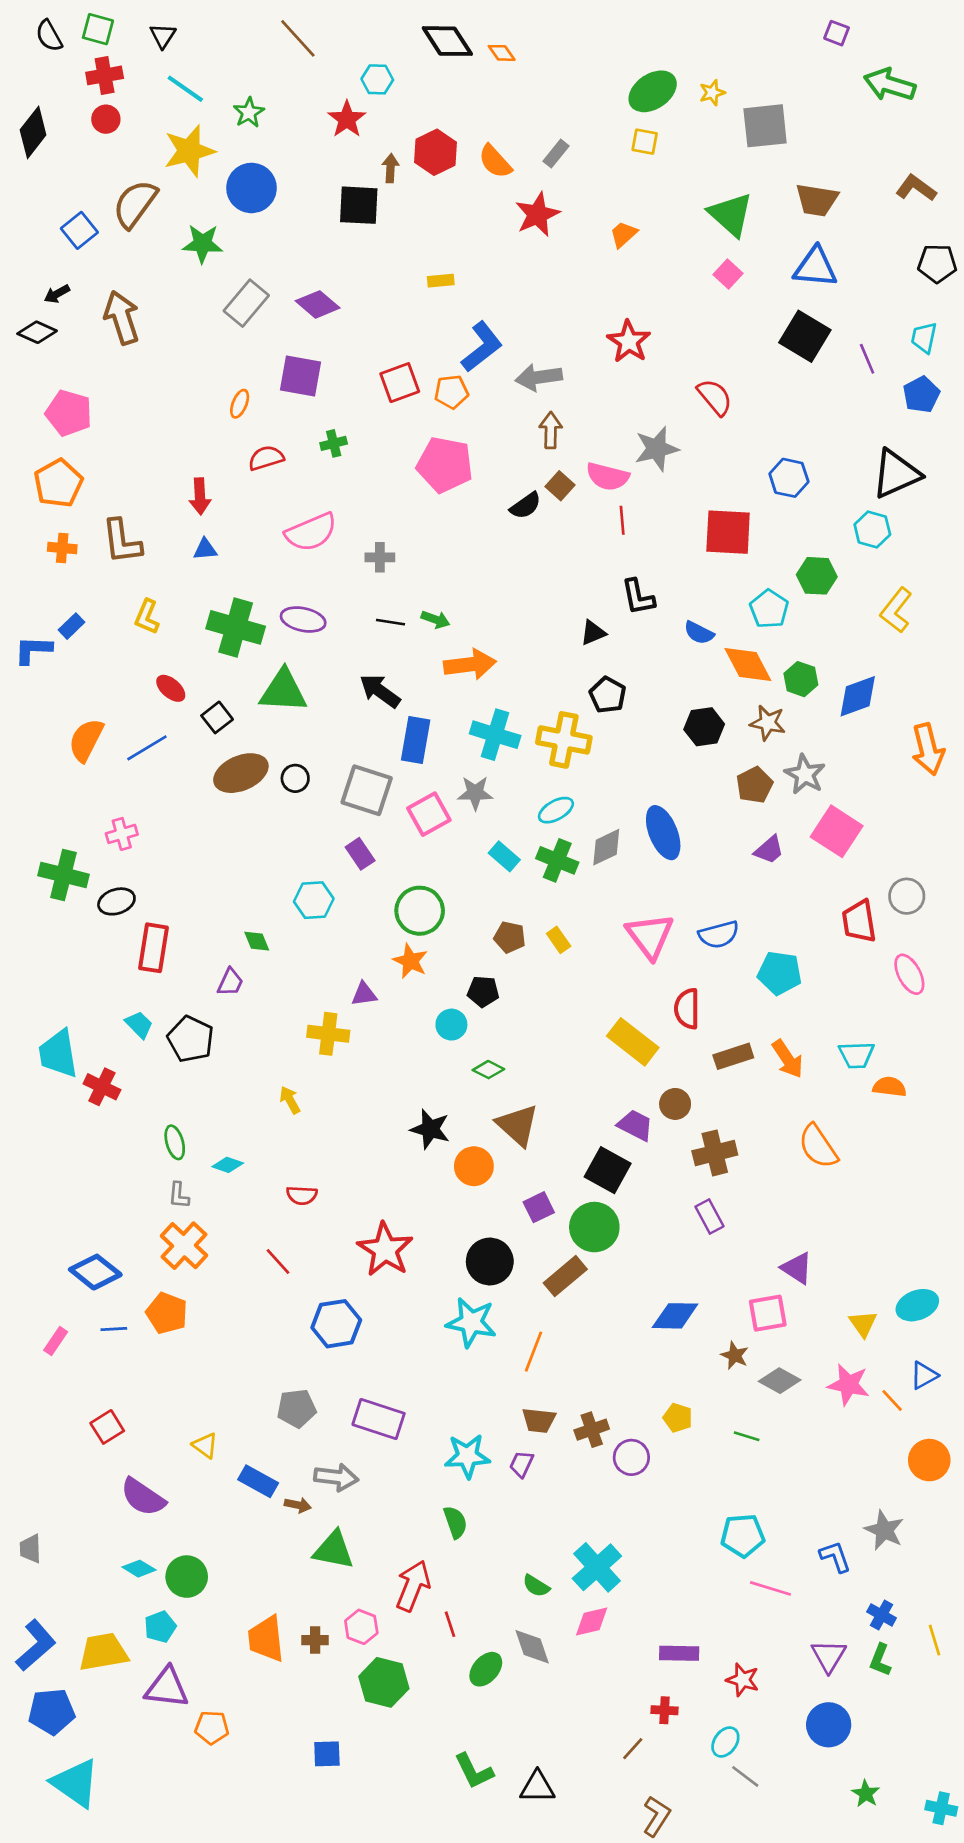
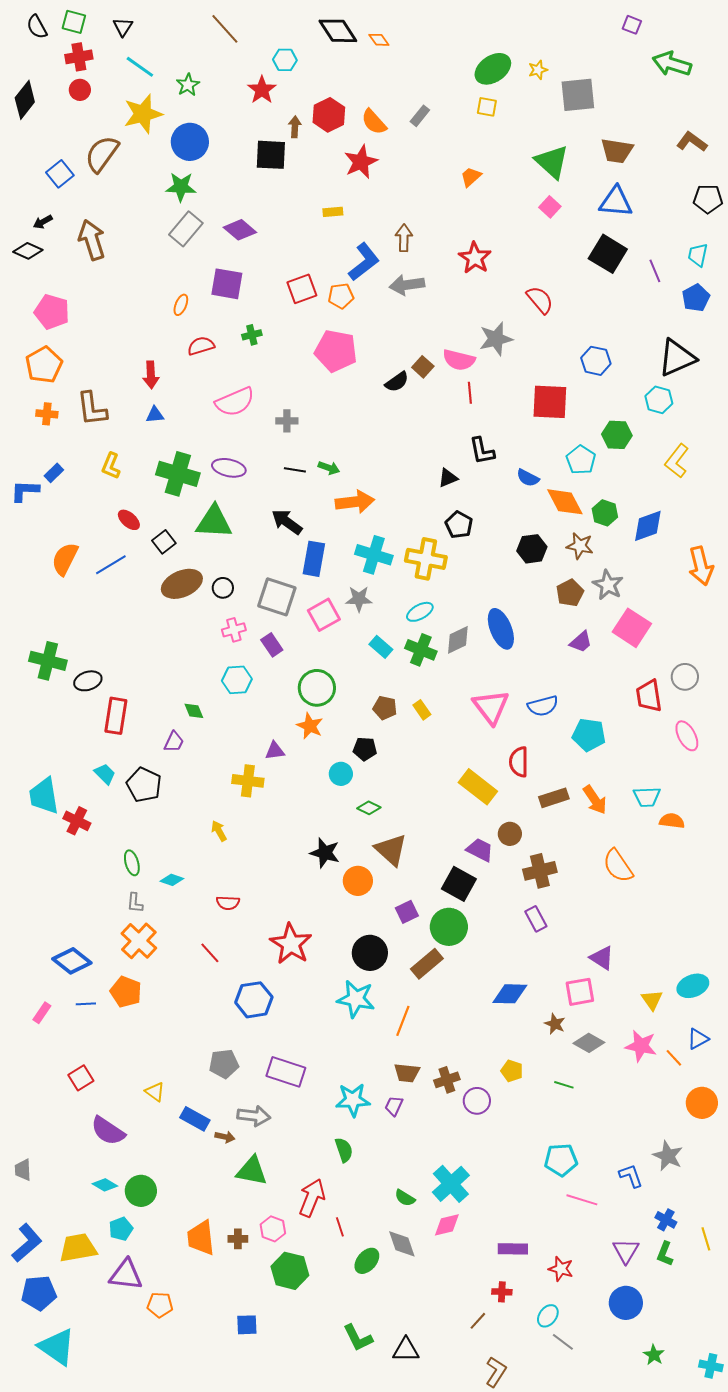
red star: (537, 214) -> (361, 162), moved
green star: (203, 244) -> (181, 187), moved
brown arrow: (551, 430) -> (404, 238), moved
pink cross: (122, 834) -> (234, 630), moved

